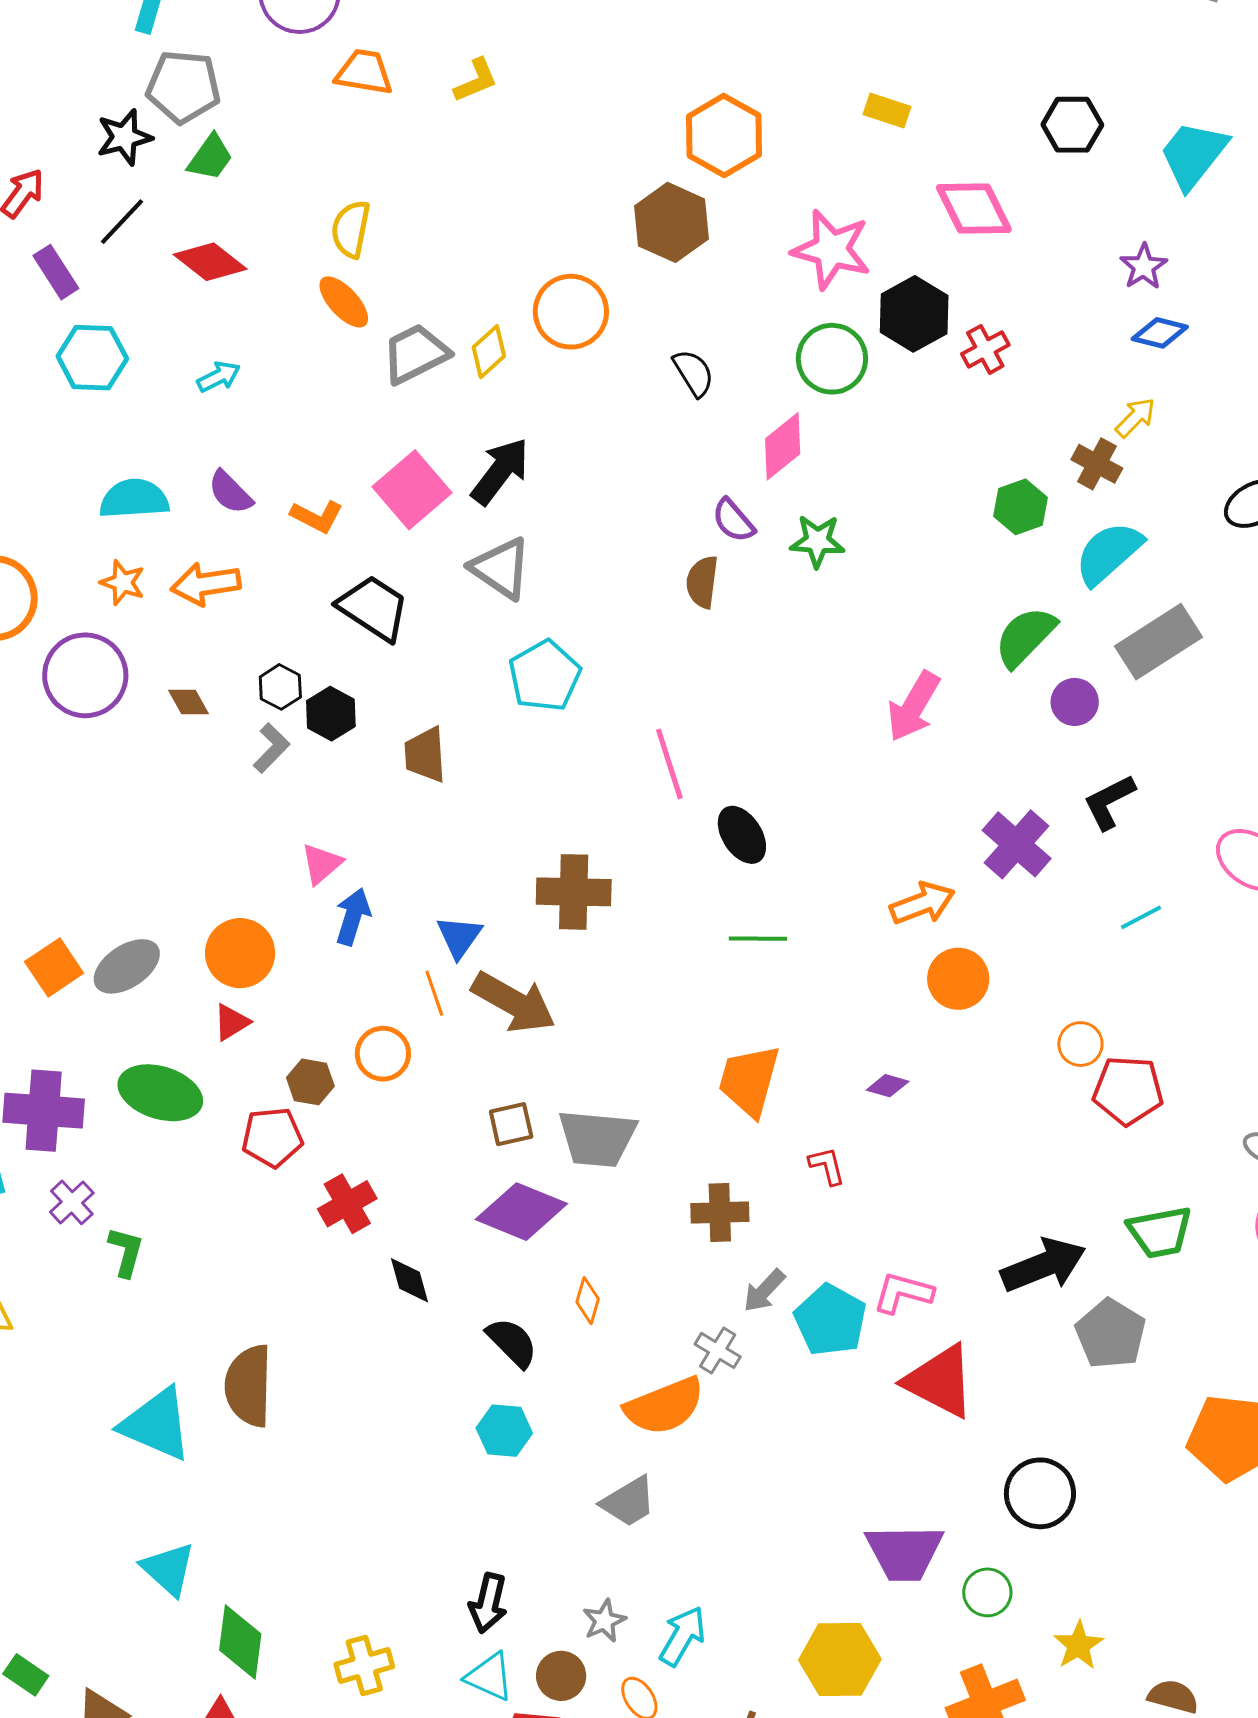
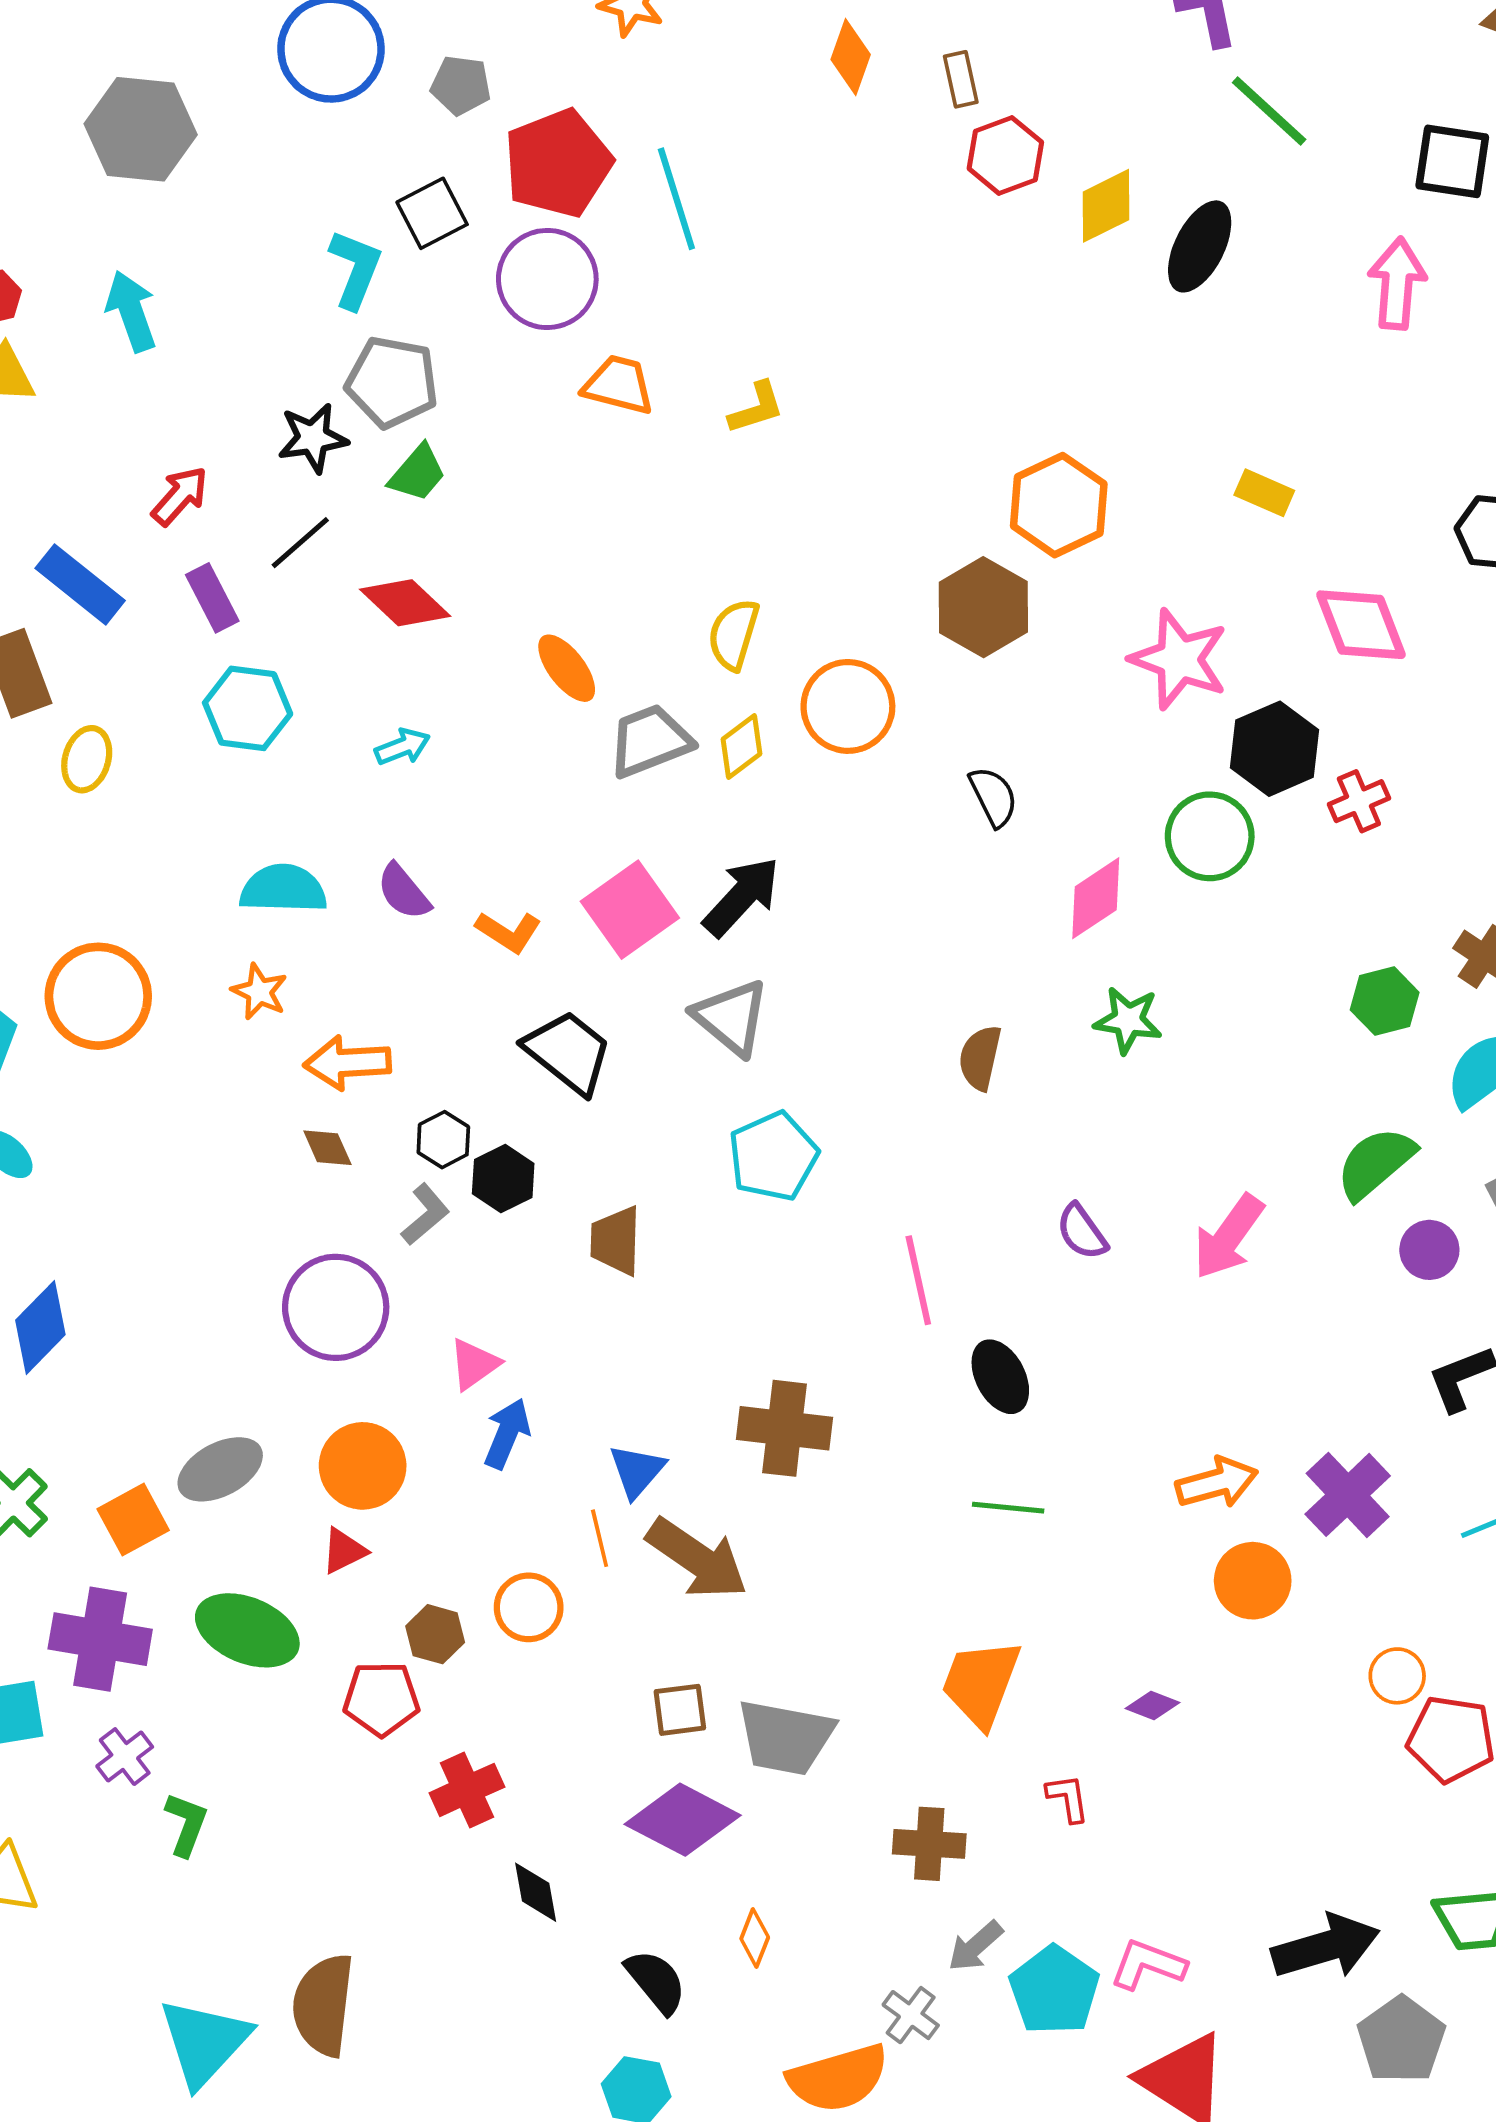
yellow semicircle: (351, 229) -> (734, 634), moved
green circle: (832, 359) -> (1210, 836), moved
purple semicircle: (733, 521) -> (1082, 1232), moved
orange arrow: (206, 584) -> (347, 1063), moved
purple circle: (85, 675) -> (336, 1307), moved
purple cross: (1017, 844) -> (1348, 1495), moved
orange square: (54, 967) -> (133, 1520), moved
cyan triangle: (156, 1424) -> (204, 2042), turned 44

